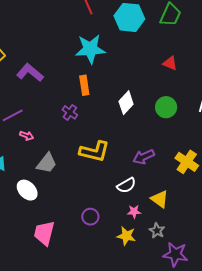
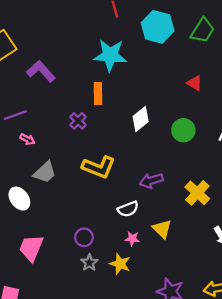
gray star: (157, 231) -> (89, 263), moved

